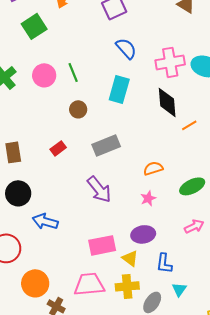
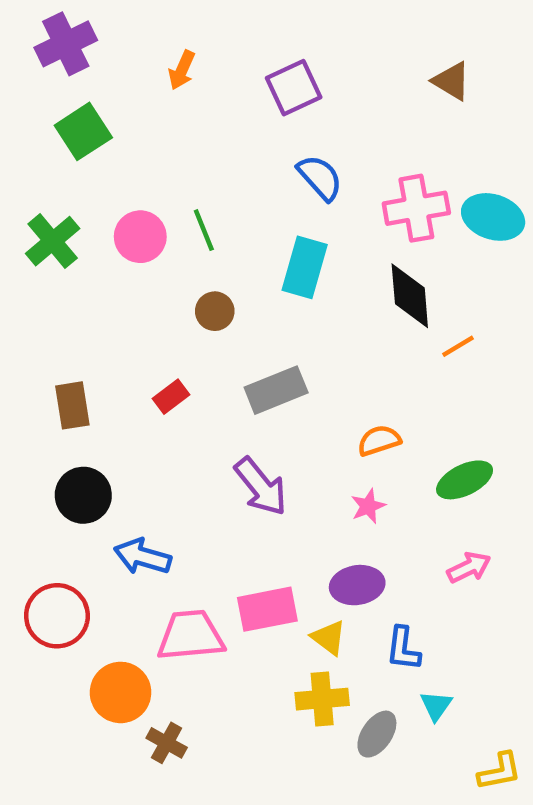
green square: (34, 26) -> (83, 131), moved
pink trapezoid: (89, 284) -> (191, 635), moved

